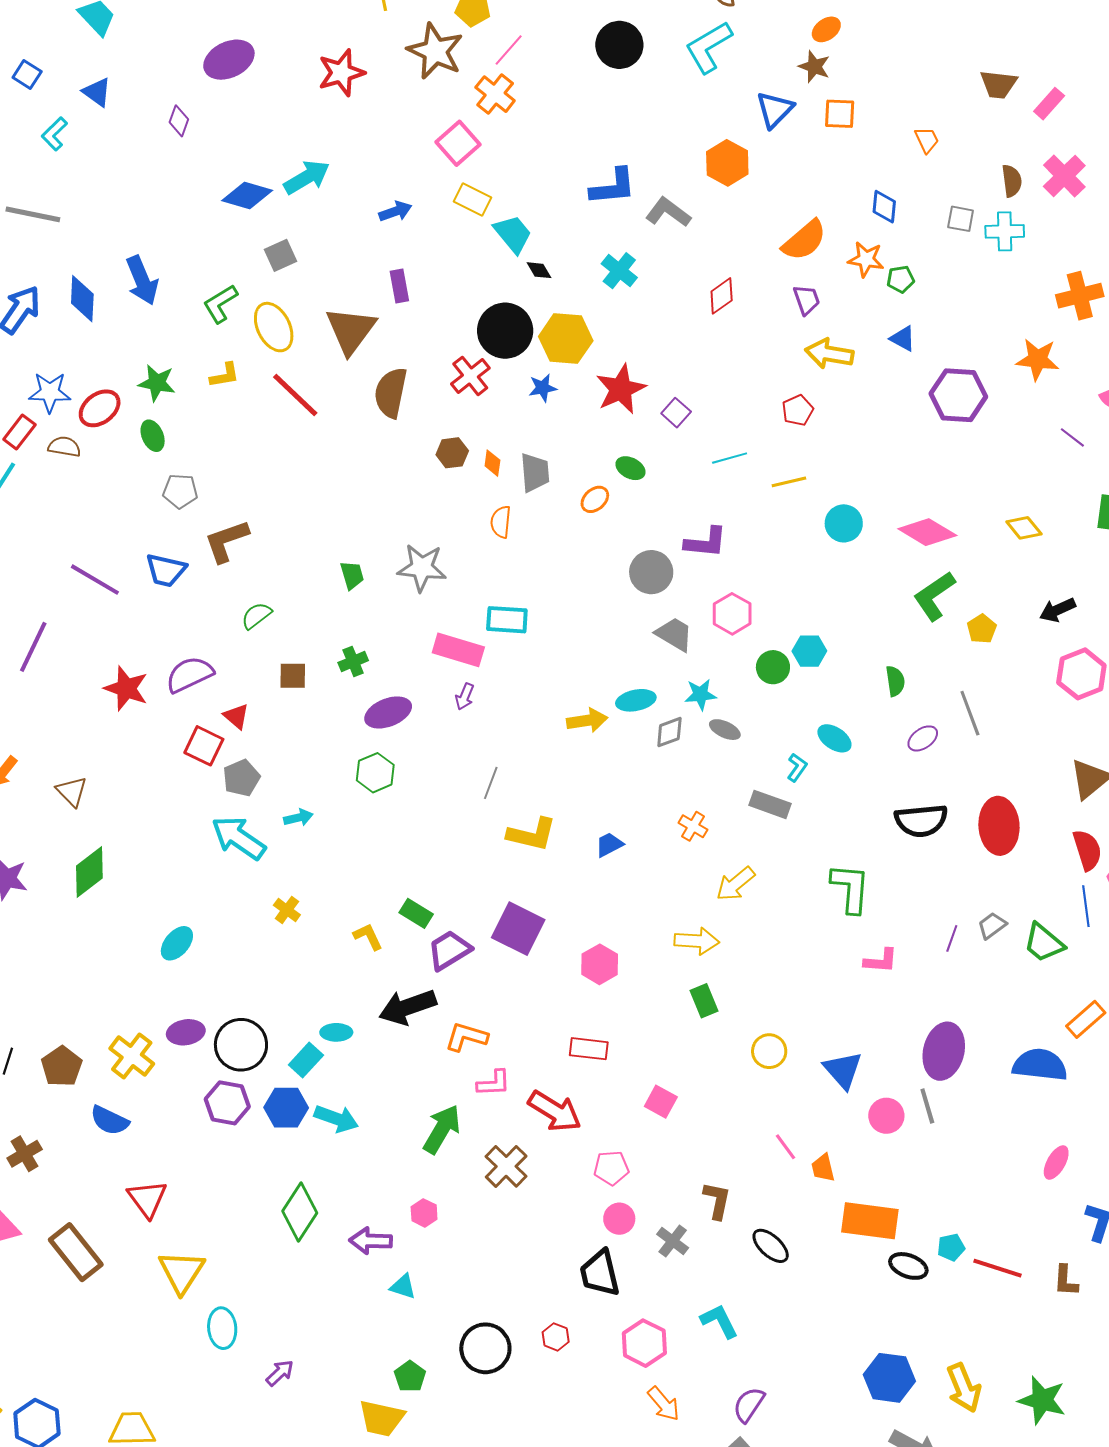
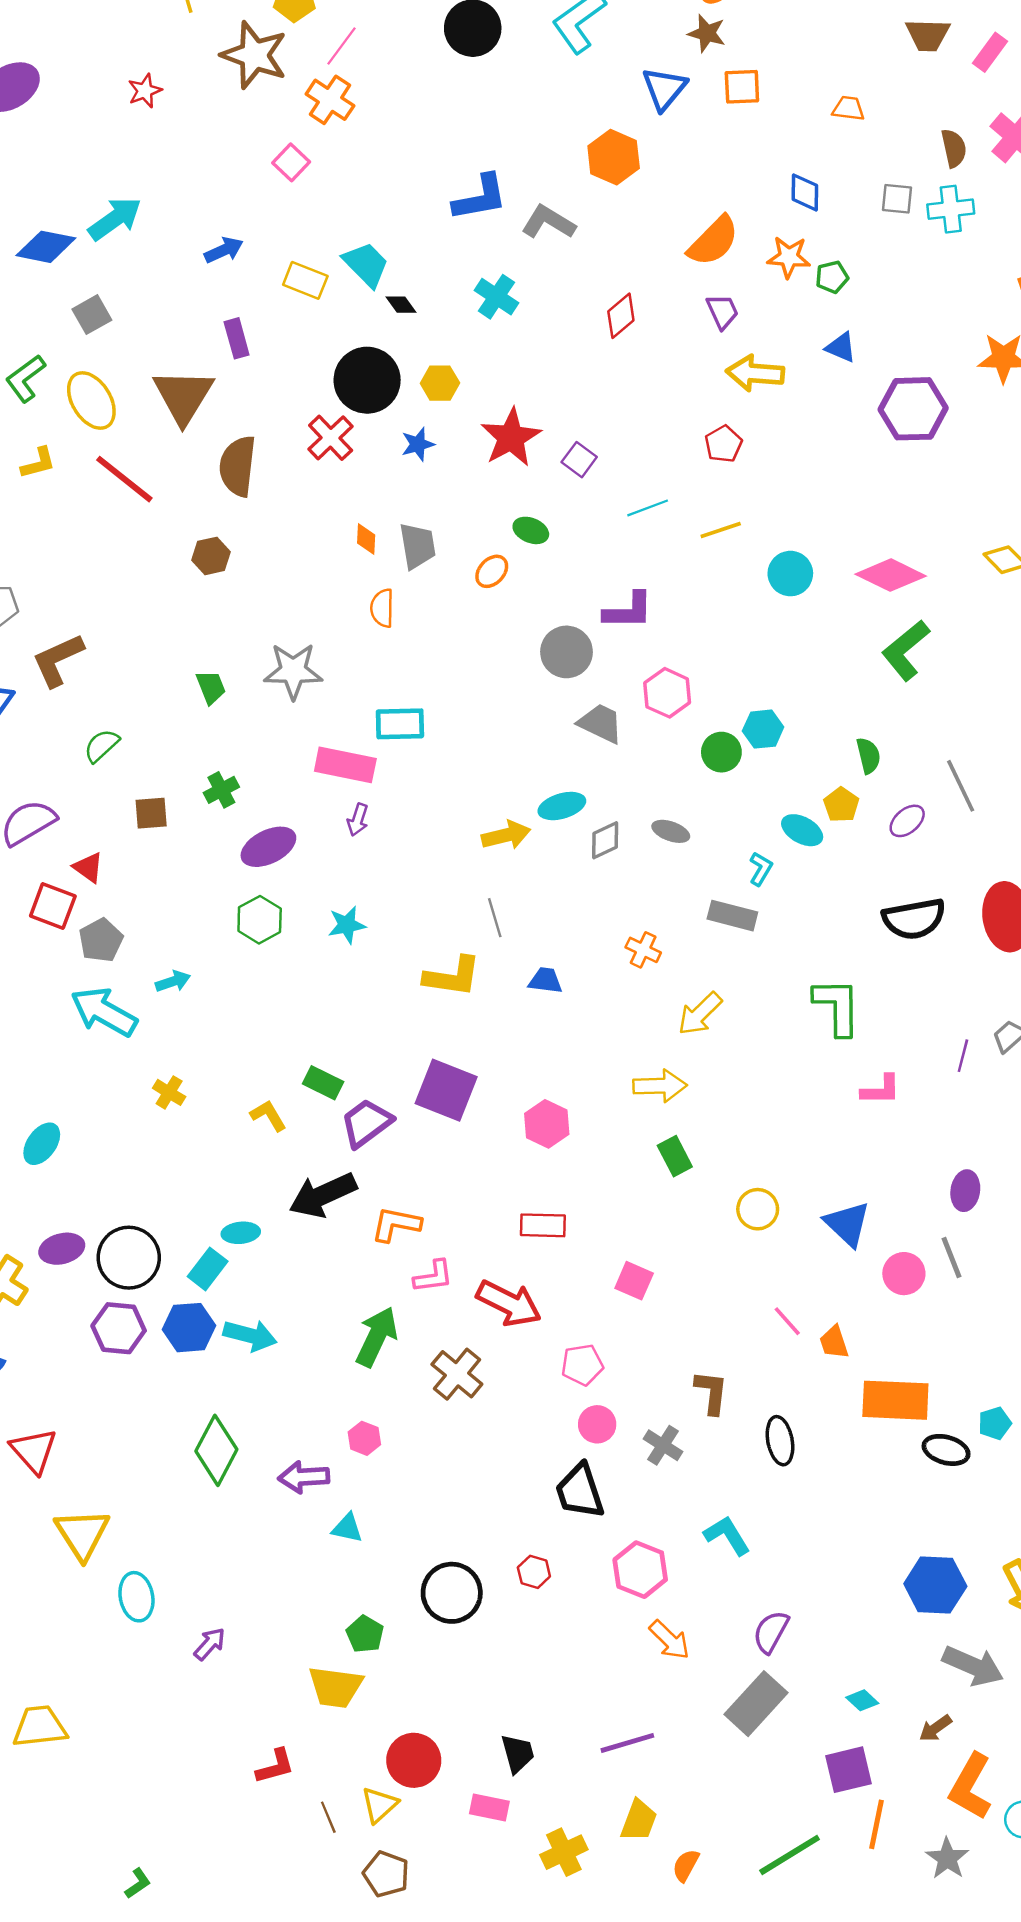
red star: (341, 73) -> (145, 91), size x0.6
orange trapezoid: (927, 140) -> (848, 108), turned -52
pink square: (458, 143) -> (291, 162), size x0.7
yellow rectangle: (473, 200) -> (305, 280), moved
yellow hexagon: (566, 339) -> (440, 383), size x0.6
brown hexagon: (452, 453) -> (211, 556), moved
yellow pentagon: (982, 629) -> (841, 805), moved
cyan star: (701, 694) -> (347, 925), moved
gray line: (491, 783) -> (495, 918), moved, turned -32
blue trapezoid: (609, 845) -> (545, 981), turned 40
purple ellipse: (944, 1051) -> (965, 1191), size x0.6
black ellipse: (771, 1246) -> (780, 1441), turned 42

